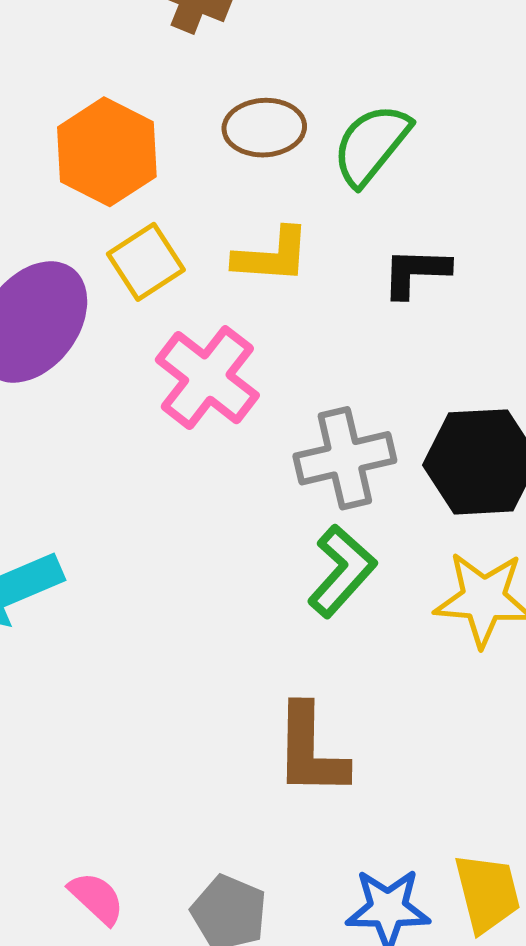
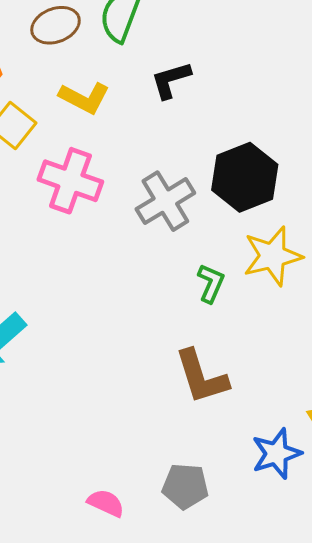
yellow L-shape: (272, 256) -> (84, 98), turned 42
green L-shape: (342, 571) -> (211, 283), moved, size x0.7

